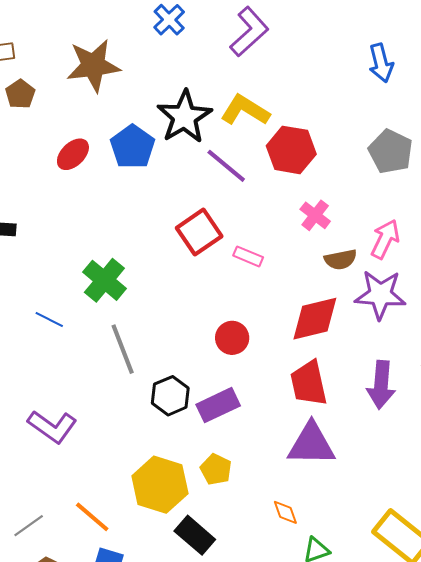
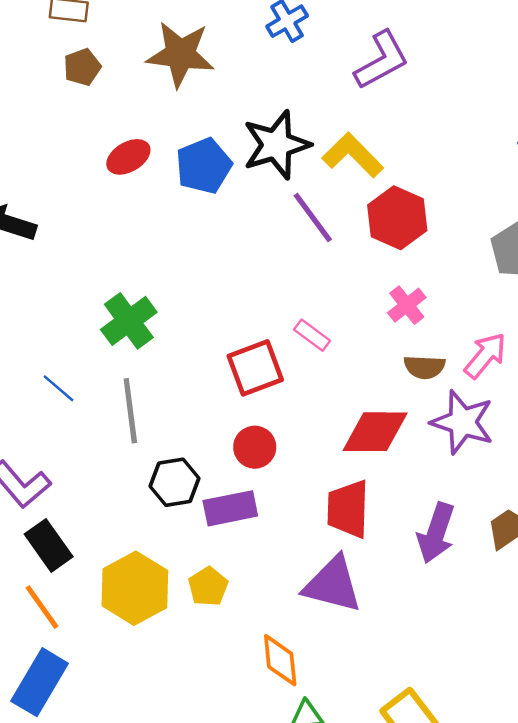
red square: (199, 232) -> (255, 368), moved
blue line: (49, 320) -> (59, 388), moved
red circle: (232, 338) -> (255, 447), moved
orange diamond: (285, 512) -> (280, 660), size x1.5
black rectangle: (195, 535) -> (49, 545), moved

